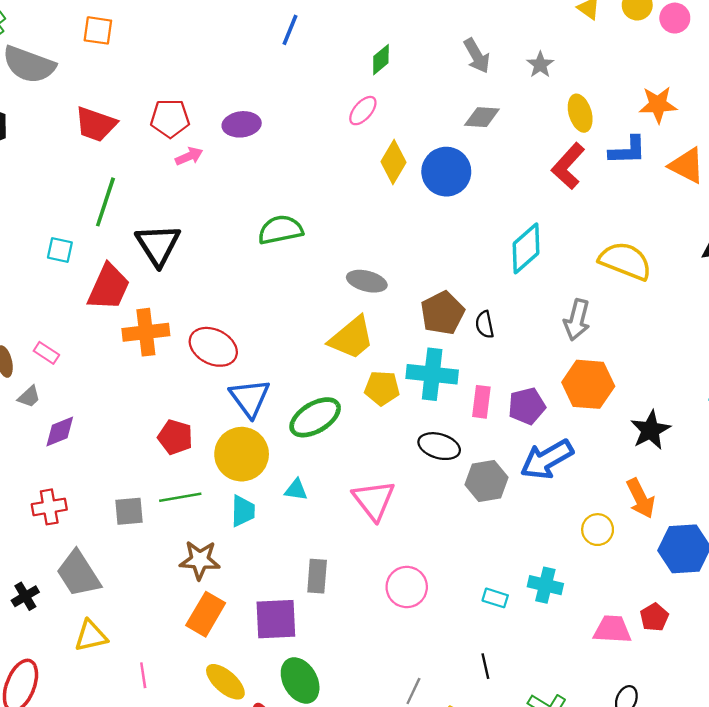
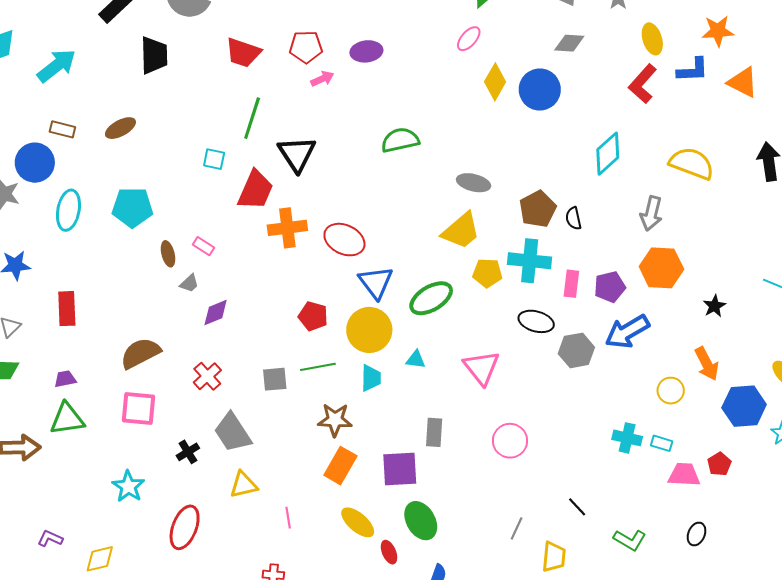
black star: (650, 430) -> (714, 306), size x0.7
red cross: (49, 507) -> (207, 376), turned -32
cyan rectangle: (495, 598) -> (662, 443), moved
black line: (485, 666) -> (577, 507), turned -30

